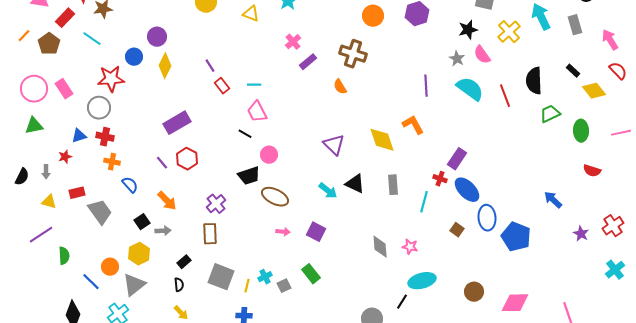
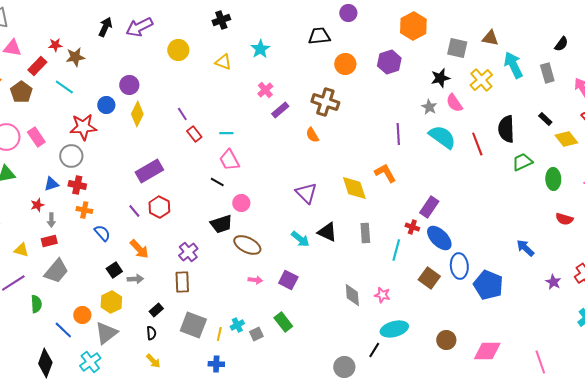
gray arrow: (46, 172) -> (51, 220), moved
gray trapezoid: (100, 212) -> (56, 271), moved, turned 76
brown square: (457, 230) -> (429, 278), size x1.5

